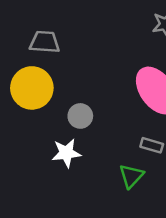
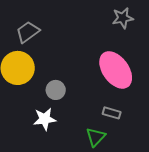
gray trapezoid: (45, 42) -> (28, 32), turned -40

